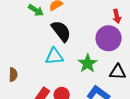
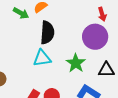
black semicircle: (61, 31) -> (47, 33), turned 45

